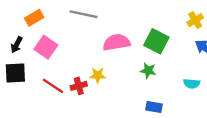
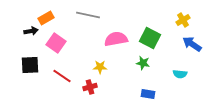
black arrow: (17, 45) -> (31, 31), moved, turned -128
red cross: (79, 86) -> (90, 87), moved

